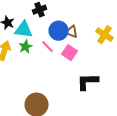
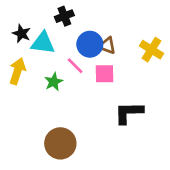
green star: (26, 47) -> (54, 82), moved
pink square: (70, 53) -> (105, 74), turned -35

